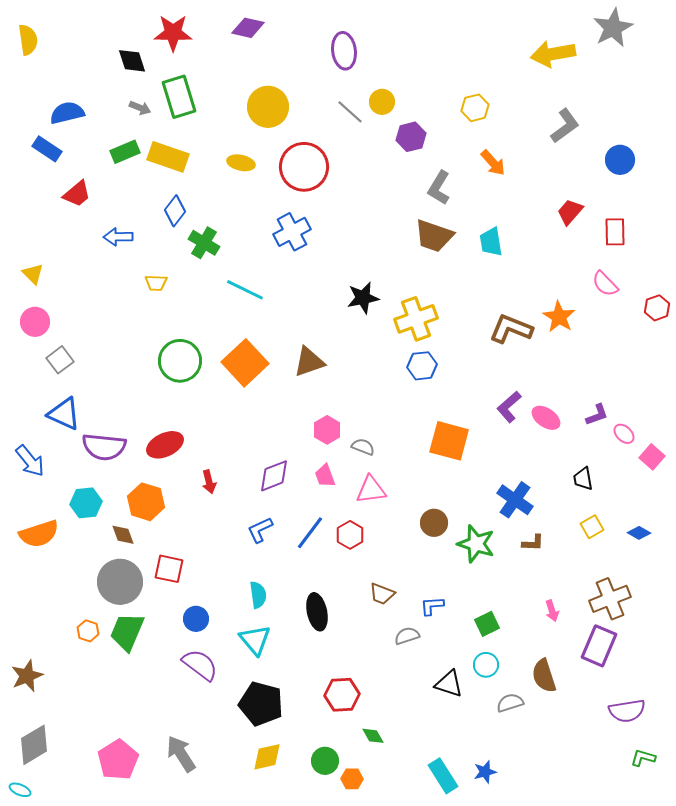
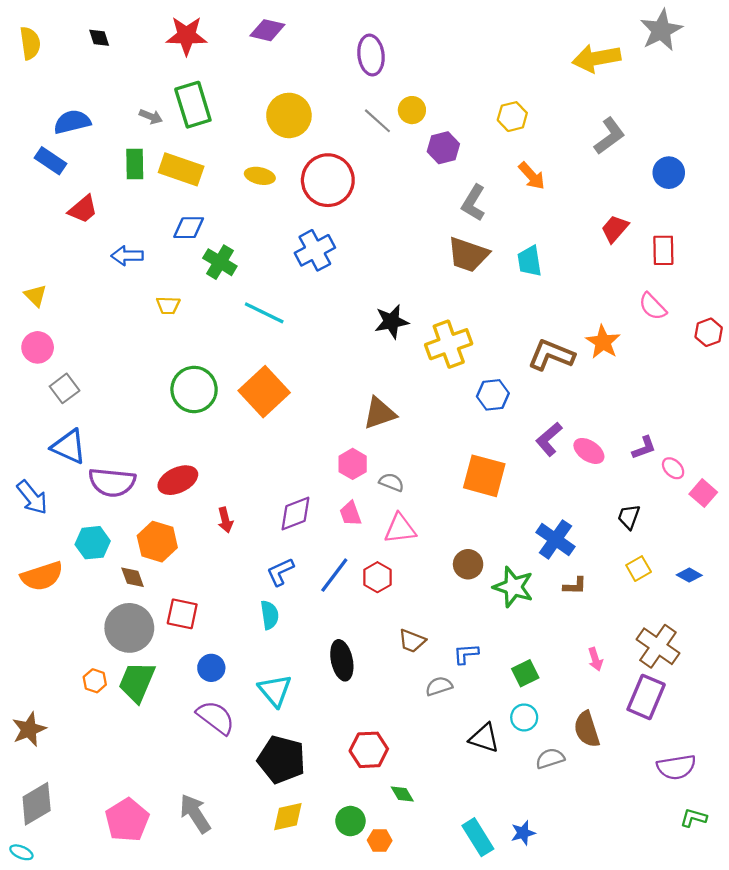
black diamond: (132, 61) -> (99, 38), moved, size x0.7
green rectangle: (125, 152) -> (135, 164), turned -68
blue diamond: (175, 211) -> (189, 228), turned 52
brown triangle: (309, 362) -> (380, 413), moved
blue hexagon: (422, 366) -> (493, 395), moved
black trapezoid: (583, 479) -> (629, 517), turned 30
cyan semicircle: (258, 595) -> (270, 615), moved
brown cross: (610, 599) -> (658, 646), turned -33

